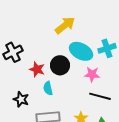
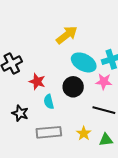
black circle: (60, 65) -> (73, 87), moved
pink star: (92, 74) -> (104, 82), moved

